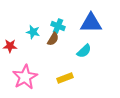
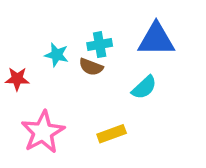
cyan cross: (58, 26) -> (100, 45), turned -32
brown semicircle: (53, 39) -> (91, 67), turned 80

